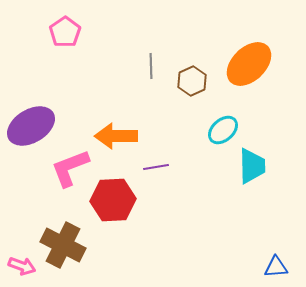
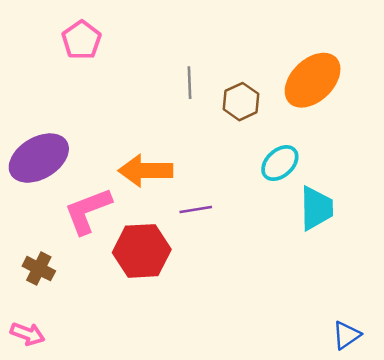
brown cross: (63, 245) -> (39, 269), moved, size x0.6
blue triangle: (276, 267) -> (346, 335), turned -30

